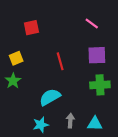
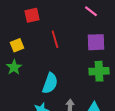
red line: (60, 61) -> (55, 39), moved
cyan semicircle: (50, 97) -> (50, 83), turned 140

